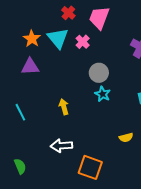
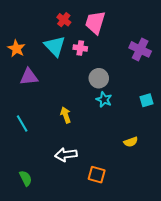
orange star: (32, 39) -> (16, 49), moved
pink cross: (83, 42) -> (80, 48), turned -32
orange square: (90, 167) -> (97, 175), size x0.7

